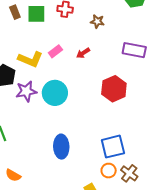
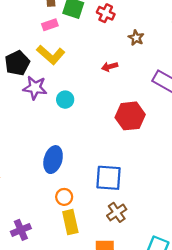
pink rectangle: (55, 51) -> (50, 25), moved
cyan circle: (55, 93) -> (65, 100), size x0.6
orange circle: (109, 171) -> (64, 197), moved

